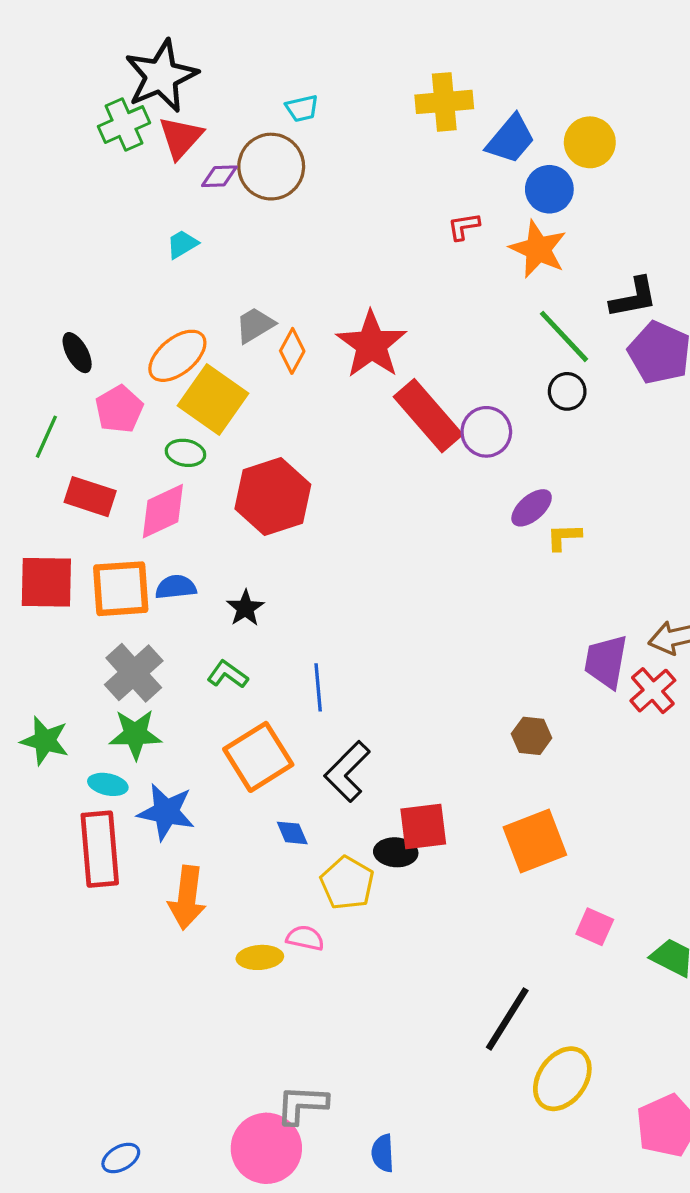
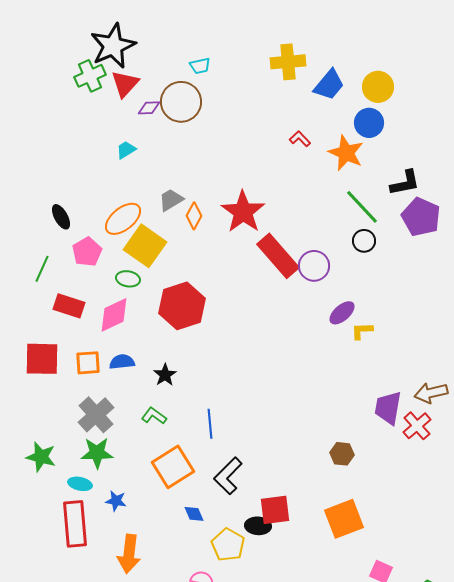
blue circle: (549, 189) -> (369, 123), moved
red L-shape: (464, 226) -> (300, 139), turned 55
orange square: (121, 589) -> (88, 363), size x0.7
blue star: (166, 812) -> (116, 501), size x0.6

